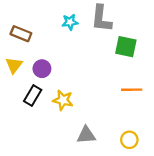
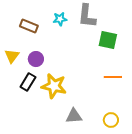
brown rectangle: (21, 34) -> (29, 26), moved
yellow star: (63, 100) -> (54, 86), size x1.4

